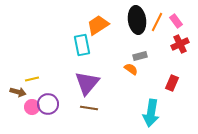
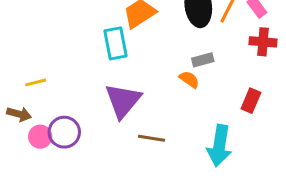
red cross: (180, 44) -> (263, 42), turned 30
yellow line: (32, 79) -> (36, 82), moved
brown line: (89, 108) -> (152, 138), moved

